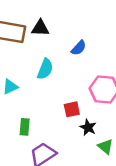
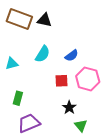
blue semicircle: (79, 48) -> (72, 56), moved
red square: (72, 109) -> (61, 81), moved

